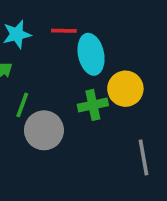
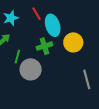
red line: (64, 31) -> (37, 14), turned 64
green cross: (93, 105) -> (44, 46), moved

